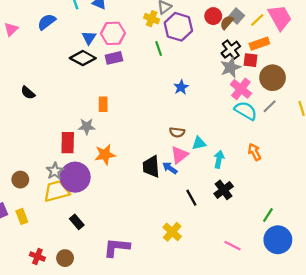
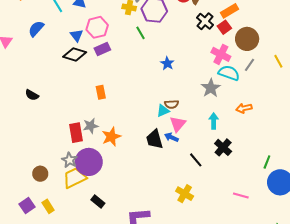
red square: (250, 60) -> (224, 27), turned -32
gray star: (231, 67) -> (211, 88), moved
gray star: (87, 126) -> (91, 126), moved
cyan triangle: (199, 143) -> (163, 111), moved
orange arrow: (254, 152) -> (244, 108), turned -63

